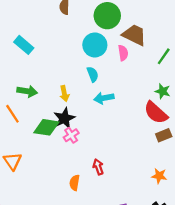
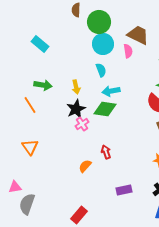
green circle: (107, 16) -> (99, 22), moved
green diamond: (46, 127) -> (105, 109), moved
orange semicircle: (75, 183) -> (85, 166), turned 32

